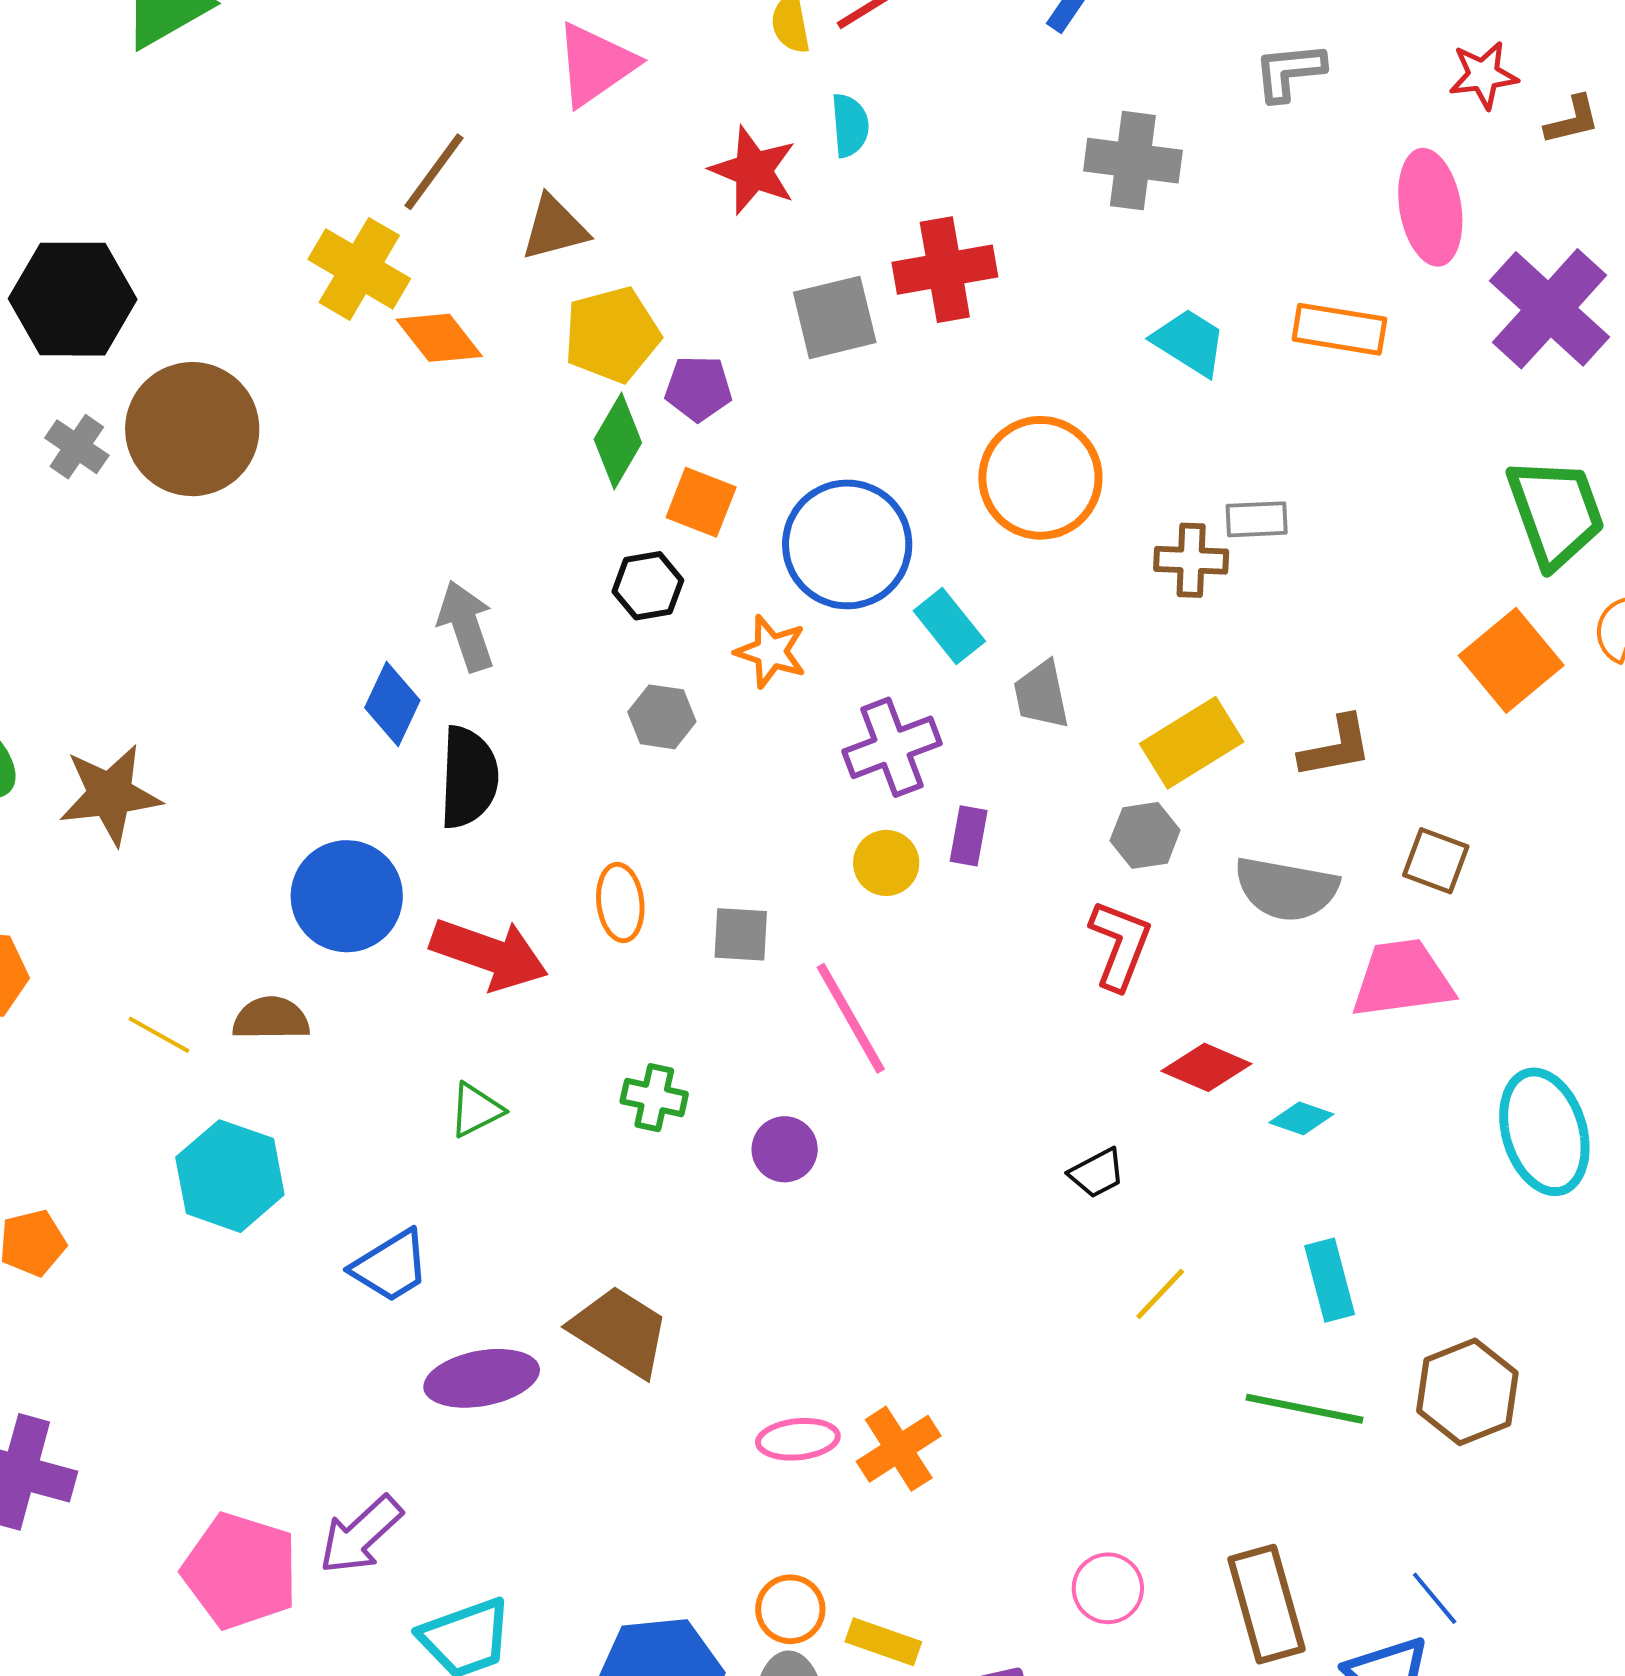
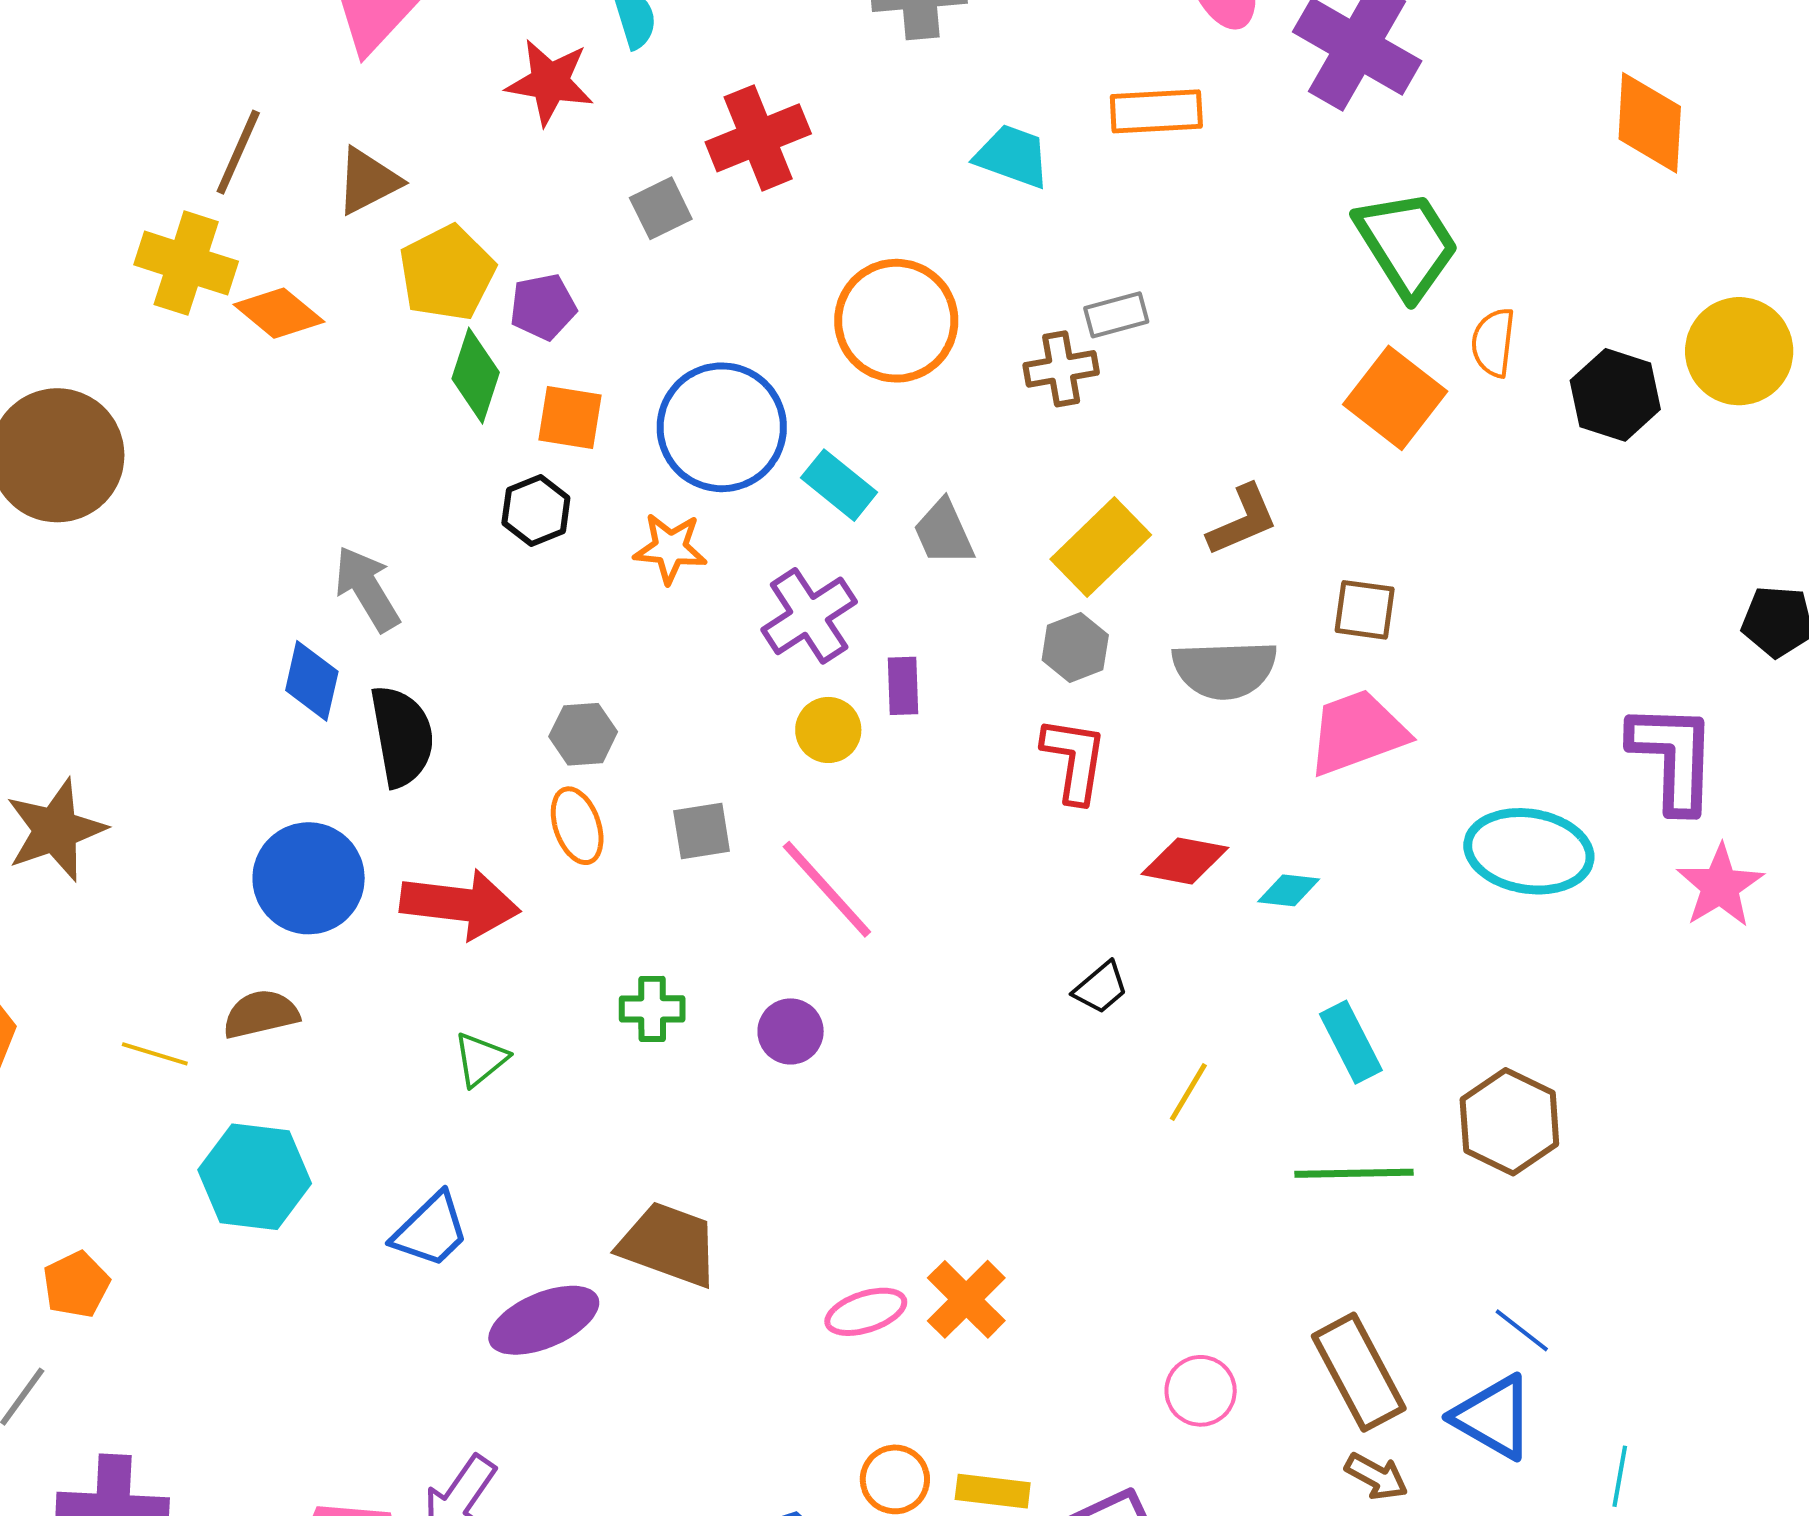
gray square: (835, 317) -> (661, 208), size x0.7
gray hexagon: (662, 717) -> (583, 734), moved
cyan ellipse: (1544, 1132) -> (1529, 851), turned -52

